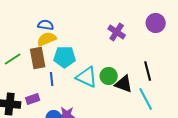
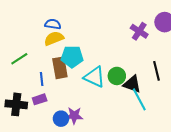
purple cross: (117, 32) -> (139, 31), moved
brown rectangle: (38, 58) -> (60, 68), moved
blue line: (52, 79) -> (42, 79), moved
cyan line: (146, 99) -> (139, 99), moved

